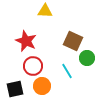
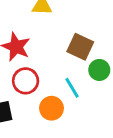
orange circle: (42, 86) -> (51, 108), moved

